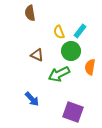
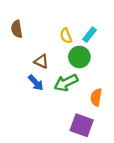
brown semicircle: (30, 13) -> (17, 29), moved
orange semicircle: (90, 67) -> (96, 97), moved
blue arrow: (32, 99) -> (36, 83), moved

